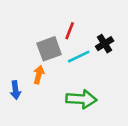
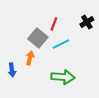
black cross: (105, 44) -> (87, 22), moved
gray square: (49, 49) -> (38, 38), turned -30

